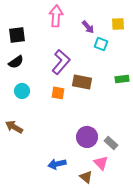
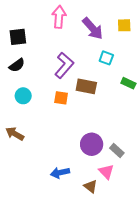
purple arrow: (88, 27) -> (93, 28), size x1.6
cyan square: (101, 44) -> (106, 58), moved
green rectangle: (122, 79) -> (128, 83), turned 32

